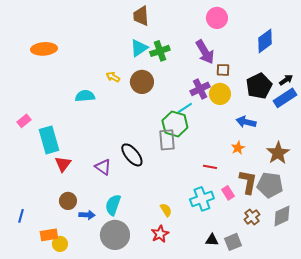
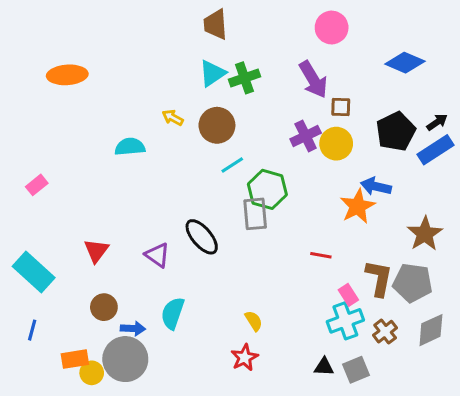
blue diamond: (265, 41) -> (405, 63), turned 60
cyan line: (185, 108) -> (232, 165), moved
cyan rectangle: (49, 140) -> (34, 272), moved, turned -32
orange star: (238, 148) -> (358, 206), moved, size x1.6
cyan cross: (202, 199) -> (345, 321), moved
gray circle: (115, 235) -> (125, 359), moved

